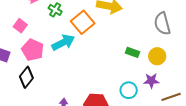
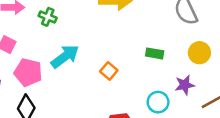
orange square: (83, 22) -> (109, 71), moved, size x0.6
yellow circle: (157, 56) -> (199, 53), moved

